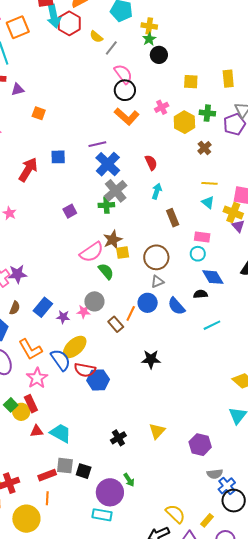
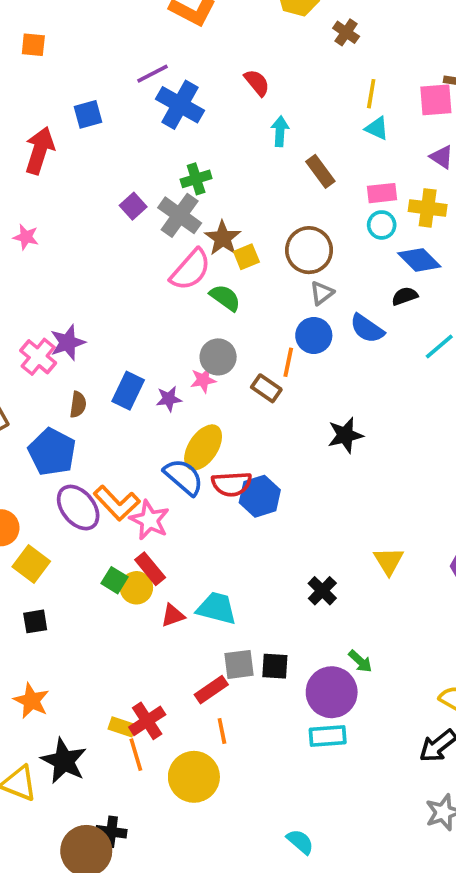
yellow line: (210, 183) -> (371, 94), turned -70
gray cross: (116, 191) -> (180, 215), moved
yellow cross: (233, 213) -> (428, 208), moved
orange L-shape: (30, 349) -> (117, 503), moved

